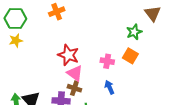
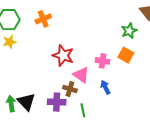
orange cross: (57, 12) -> (43, 19), moved
pink triangle: (75, 73) -> (81, 75), moved

